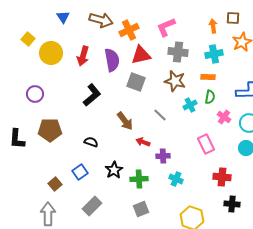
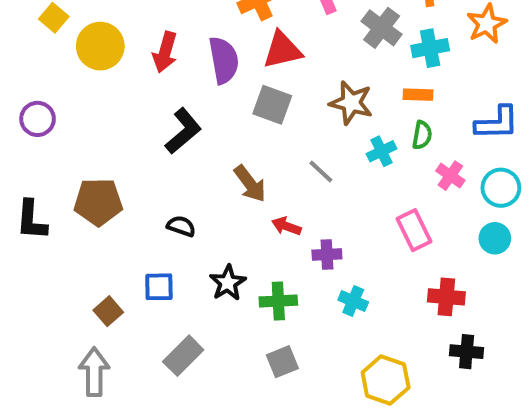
gray cross: (178, 52) -> (382, 28), moved, turned 30
purple circle: (35, 94) -> (38, 119), moved
blue square: (80, 172) -> (159, 287), turned 35

